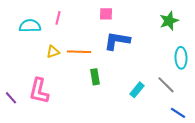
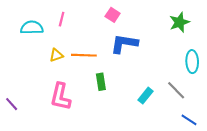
pink square: (106, 14) -> (113, 15), turned 32
pink L-shape: (39, 91) -> (60, 97), moved

